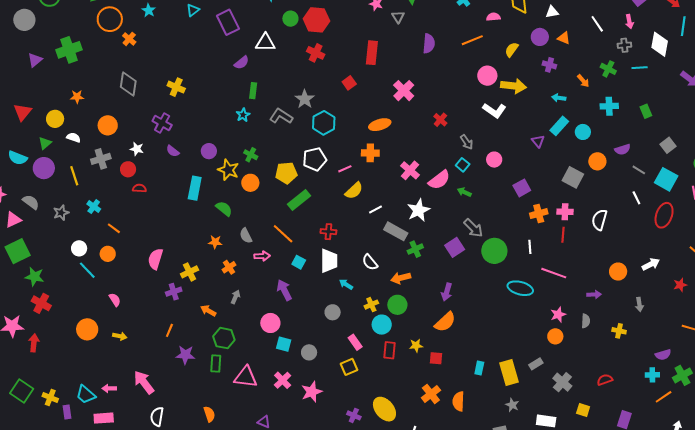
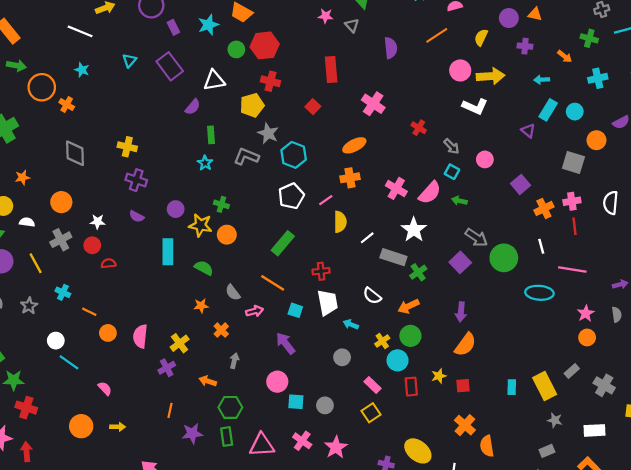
purple cross: (162, 123) -> (136, 180), moved
yellow pentagon: (286, 173) -> (252, 105), moved
yellow semicircle: (354, 191) -> (340, 222), turned -36
orange circle: (108, 254) -> (108, 333), moved
orange semicircle: (458, 401) -> (487, 446), moved

